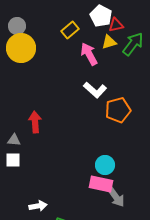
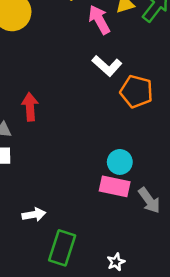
orange pentagon: (118, 110) -> (136, 91), turned 30
gray arrow: (116, 197) -> (149, 200), moved

